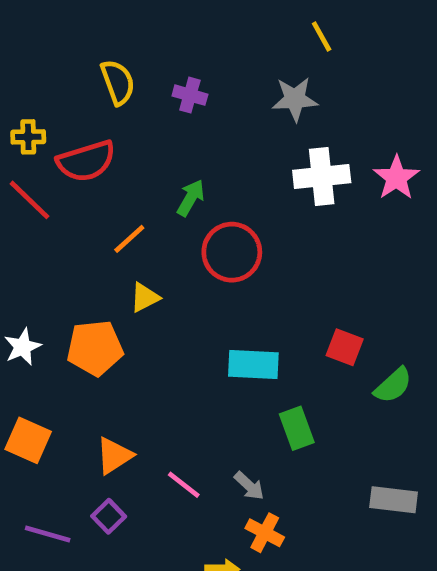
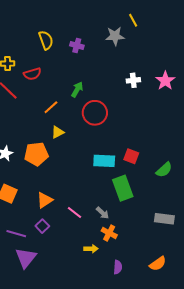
gray star: (295, 99) -> (115, 36), moved
red semicircle: (86, 161) -> (32, 74), size x0.7
white cross: (322, 177) -> (133, 80), size x0.6
red square: (345, 347) -> (131, 156), moved
green rectangle: (297, 428) -> (123, 188), size x1.4

